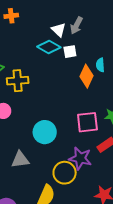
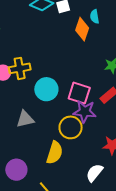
yellow cross: (18, 81) -> (20, 68), moved
pink square: (87, 122) -> (79, 93), moved, turned 30

